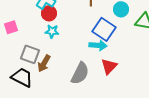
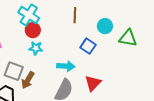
blue square: (104, 29) -> (88, 46), size x0.7
cyan arrow: (98, 45) -> (66, 66), moved

